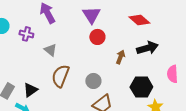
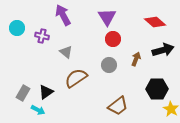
brown semicircle: (60, 76) -> (76, 78), turned 35
gray circle: (93, 81) -> (109, 65), moved

